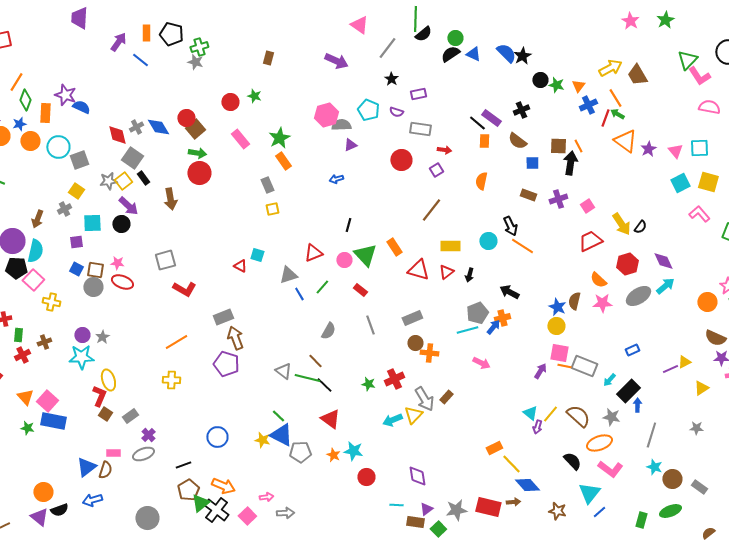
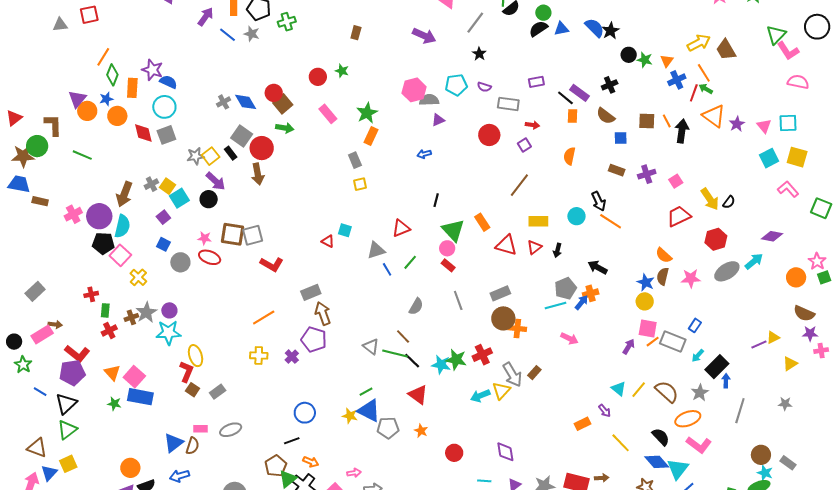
blue triangle: (473, 54) -> (561, 29), turned -35
gray star: (195, 62) -> (252, 34), moved
purple rectangle: (418, 94) -> (536, 82), moved
cyan pentagon: (368, 110) -> (456, 85), turned -30
red diamond: (117, 135) -> (143, 133), moved
cyan circle: (58, 147) -> (164, 107), moved
gray square: (132, 158) -> (242, 136), moved
orange rectangle: (283, 161) -> (371, 136), turned 60
black arrow: (570, 163) -> (682, 131), moved
red circle: (199, 173) -> (262, 148), moved
yellow square: (76, 191) -> (167, 186), moved
brown arrow: (37, 219) -> (124, 194), size x1.4
cyan square: (92, 223) -> (179, 198), turned -30
purple square: (76, 242) -> (163, 217), turned -32
pink circle: (344, 260) -> (447, 248), moved
purple diamond: (663, 261) -> (772, 236), moved, turned -55
brown square: (95, 270) -> (233, 234), moved, size x1.4
orange semicircle: (598, 280) -> (664, 255), moved
yellow cross: (51, 302) -> (138, 277), turned 30
gray star: (102, 337) -> (146, 312), moved, size x1.5
brown circle: (415, 343) -> (503, 318), size x1.5
blue rectangle: (632, 350) -> (695, 325), moved, turned -32
orange line: (564, 366) -> (653, 342), turned -48
green star: (368, 384) -> (456, 360), size x1.5
green line: (278, 416) -> (366, 392), turned -72
gray star: (611, 417) -> (700, 393), turned 30
purple arrow: (537, 427) -> (605, 411), moved, turned -56
purple cross: (148, 435) -> (292, 357), moved
cyan star: (353, 451) -> (441, 365), moved
yellow line: (511, 464) -> (621, 443), moved
black line: (183, 465) -> (292, 441), moved
cyan star: (654, 467) -> (765, 473), moved
blue diamond: (527, 485) -> (657, 462), moved
orange arrow: (223, 486) -> (311, 462), size x0.7

